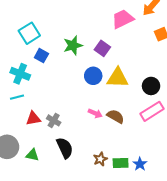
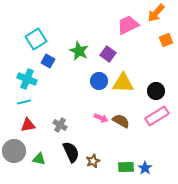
green star: (73, 45) -> (79, 51), turned -30
red triangle: (33, 118) -> (28, 125), moved
brown star: (100, 159) -> (93, 161), moved

